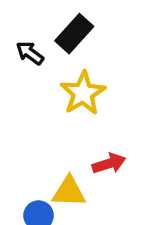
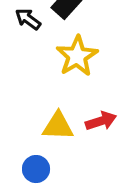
yellow triangle: (69, 192) -> (58, 126), moved

